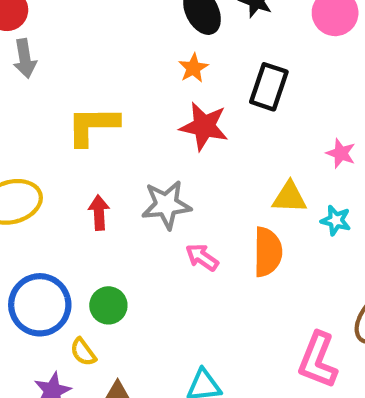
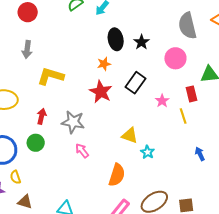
gray arrow: (25, 59) -> (27, 50), moved
pink star: (341, 153) -> (162, 101), moved
orange semicircle: (268, 252) -> (117, 175), moved
green circle: (108, 305) -> (36, 143), moved

